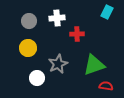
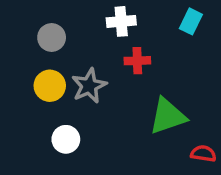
white cross: (57, 18) -> (121, 21), moved
gray star: (58, 64) -> (89, 86), moved
red semicircle: (106, 86) -> (203, 154), moved

